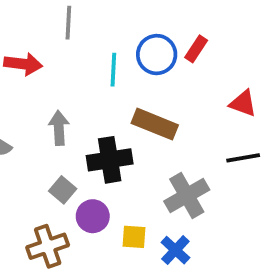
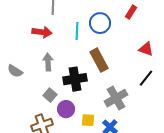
red rectangle: (196, 49) -> (131, 12), moved
red arrow: (23, 64) -> (42, 32), moved
brown rectangle: (155, 124) -> (99, 60), turned 40
black line: (243, 158) -> (146, 78), turned -42

